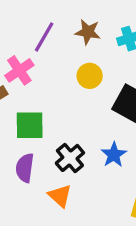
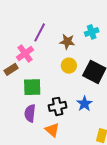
brown star: (88, 32) -> (67, 42), moved
yellow circle: (90, 76) -> (69, 66), moved
black cross: (70, 158) -> (58, 106), turned 30

